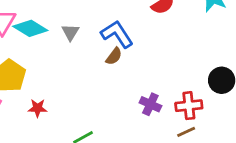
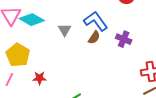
gray triangle: (70, 32) -> (65, 30), moved
purple cross: (150, 104) -> (124, 39), moved

